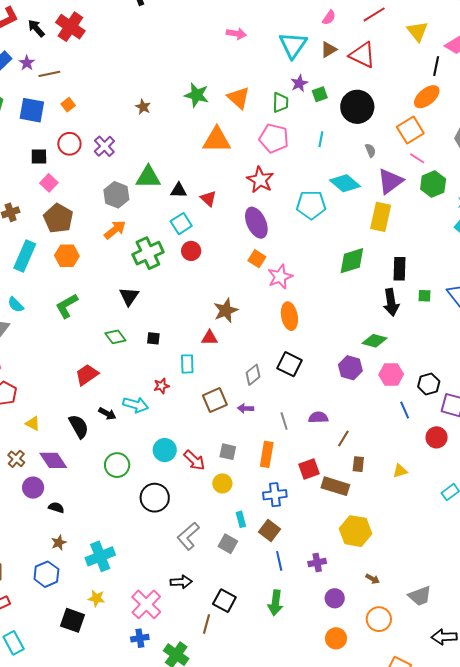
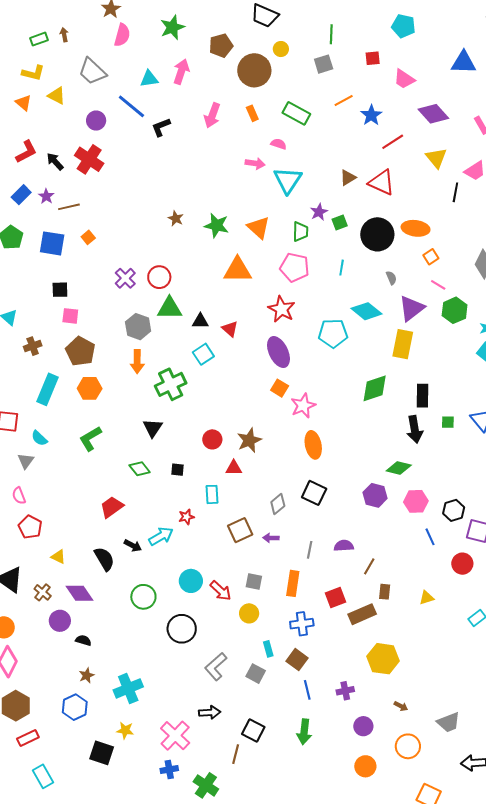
pink semicircle: (329, 18) -> (279, 144), moved, turned -105
cyan triangle: (293, 45) -> (288, 180), moved
orange ellipse: (427, 97) -> (416, 228), moved, turned 48
brown star: (143, 107) -> (176, 218), moved
orange square: (410, 130) -> (431, 257), size x0.6
red circle: (69, 144) -> (159, 277), moved
pink square: (49, 183) -> (70, 316), turned -36
orange arrow: (115, 230) -> (137, 362), turned 130
red circle: (191, 251) -> (212, 439), moved
cyan arrow: (136, 405) -> (161, 536), turned -45
gray line: (284, 421) -> (310, 550), turned 30
brown rectangle: (335, 486) -> (362, 614), turned -40

